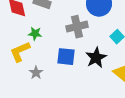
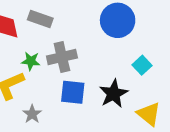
gray cross: (77, 27) -> (62, 57), moved

